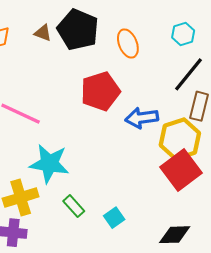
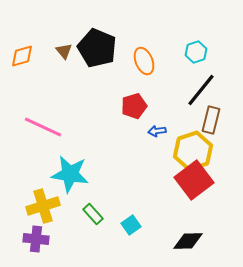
brown triangle: (43, 33) -> (64, 51), turned 30
red pentagon: (100, 91) -> (134, 106), moved, size x0.7
blue arrow: (142, 118) -> (157, 131), size x0.6

